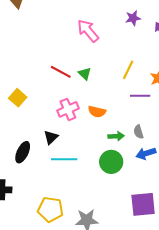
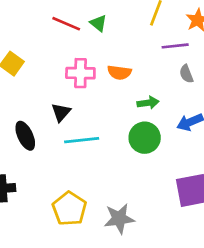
pink cross: (68, 109) -> (80, 73), turned 30
gray semicircle: (139, 132) -> (186, 74), moved
black ellipse: (23, 152) -> (25, 136), turned -45
yellow pentagon: (50, 209) -> (69, 209), turned 30

